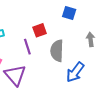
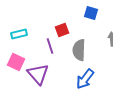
blue arrow: (75, 72) -> (85, 79), moved

